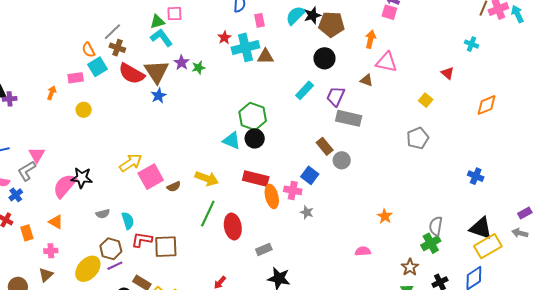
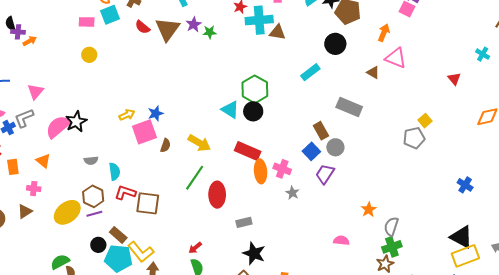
red semicircle: (132, 74) -> (142, 27), size x0.6
orange arrow: (52, 93) -> (30, 41), moved, turned 32
blue star: (159, 96) -> (156, 113), moved
purple trapezoid: (336, 96) -> (325, 174), moved
yellow square: (426, 100) -> (425, 121), moved
yellow arrow: (131, 163) -> (127, 115), size x0.7
gray L-shape: (27, 171) -> (24, 118), moved
blue square: (310, 175) -> (311, 151), moved
black star: (82, 178) -> (76, 122), turned 30
brown semicircle: (174, 187) -> (165, 145), turned -56
gray semicircle: (436, 226) -> (391, 226), moved
green cross: (431, 243) -> (392, 247), moved

